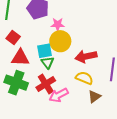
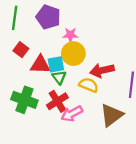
red triangle: (20, 58) -> (40, 65), moved
yellow semicircle: (84, 78) -> (89, 85), moved
brown triangle: (94, 97) -> (112, 115), size x1.6

